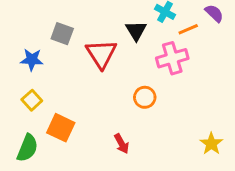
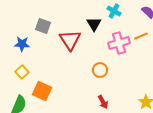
orange line: (188, 29) -> (141, 36), moved
red arrow: (122, 144) -> (103, 102), moved

